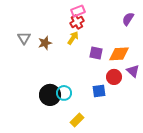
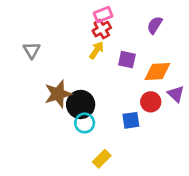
purple semicircle: (128, 19) -> (155, 25), moved
brown star: (45, 43) -> (58, 94), moved, size x1.5
purple square: (96, 53) -> (127, 60), moved
black circle: (50, 95) -> (81, 104), moved

